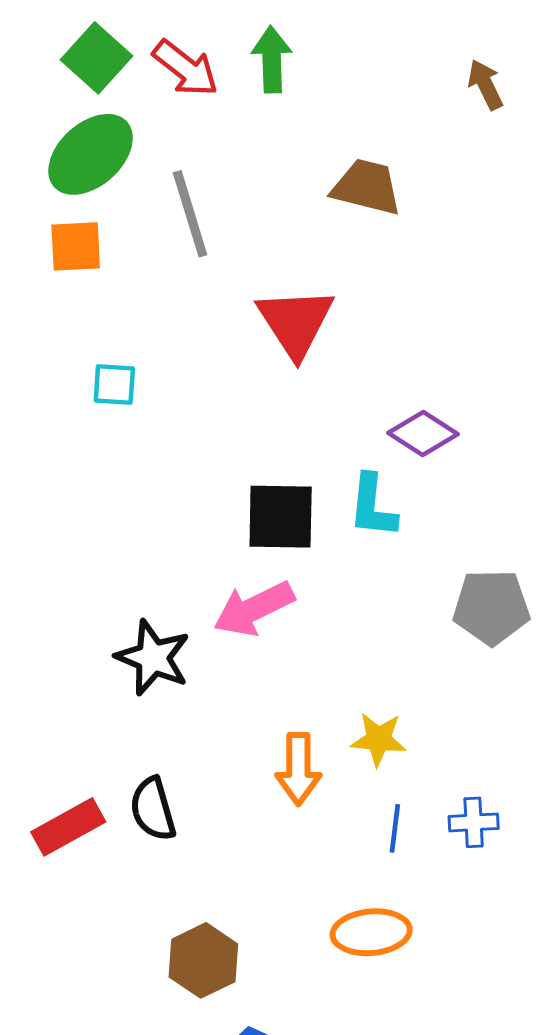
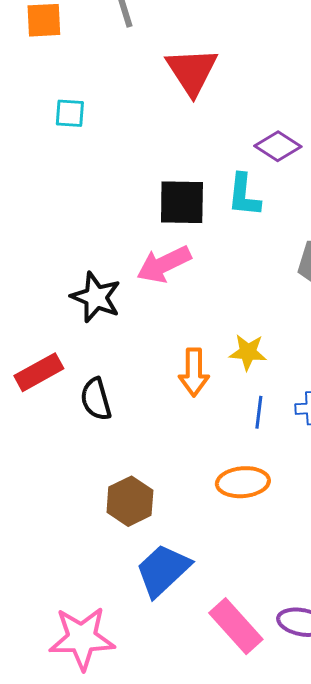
red rectangle: (68, 827) -> (39, 372), moved

